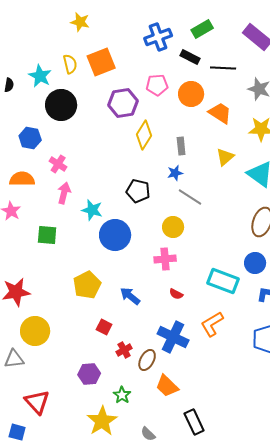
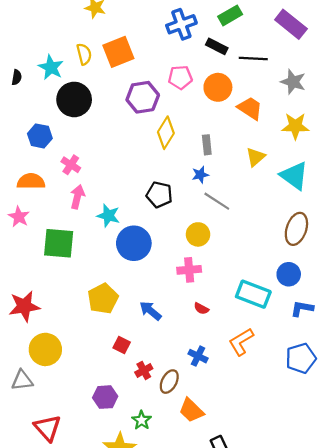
green square: (47, 235) -> (59, 243), size x1.4
blue cross: (173, 337) -> (198, 356), size x0.6

